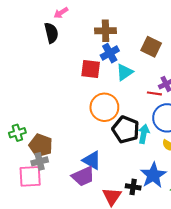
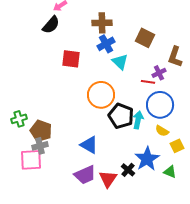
black semicircle: (51, 33) -> (51, 25), turned 54
red square: (91, 69) -> (71, 59), moved
cyan triangle: (125, 72) -> (120, 62), turned -42
purple trapezoid: (83, 176) -> (85, 175), moved
black cross: (133, 187) -> (128, 170), turned 32

